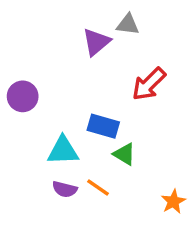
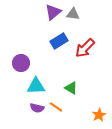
purple triangle: (96, 42) -> (53, 12), moved
purple circle: (23, 96) -> (21, 63), moved
blue rectangle: (103, 126) -> (59, 41), moved, turned -48

